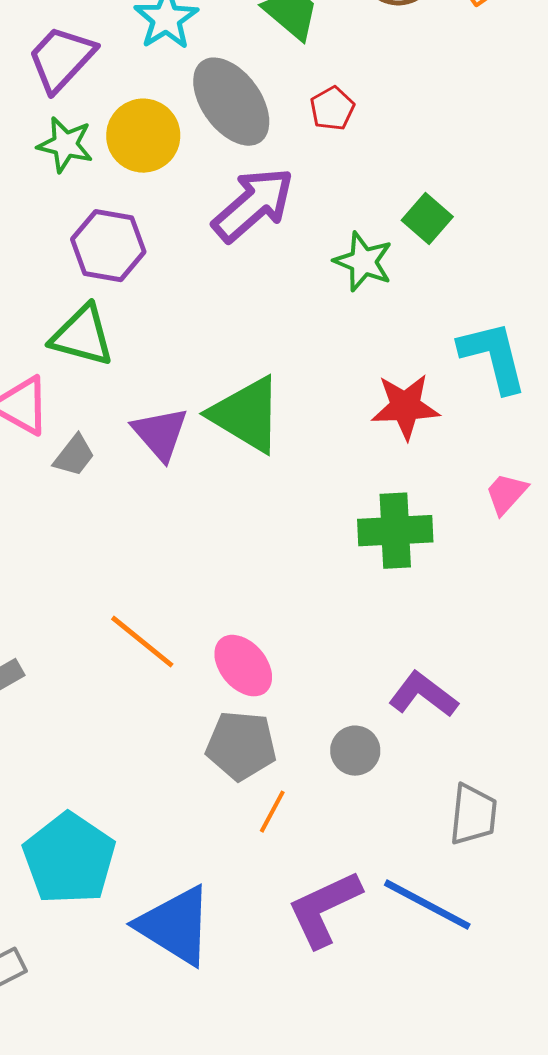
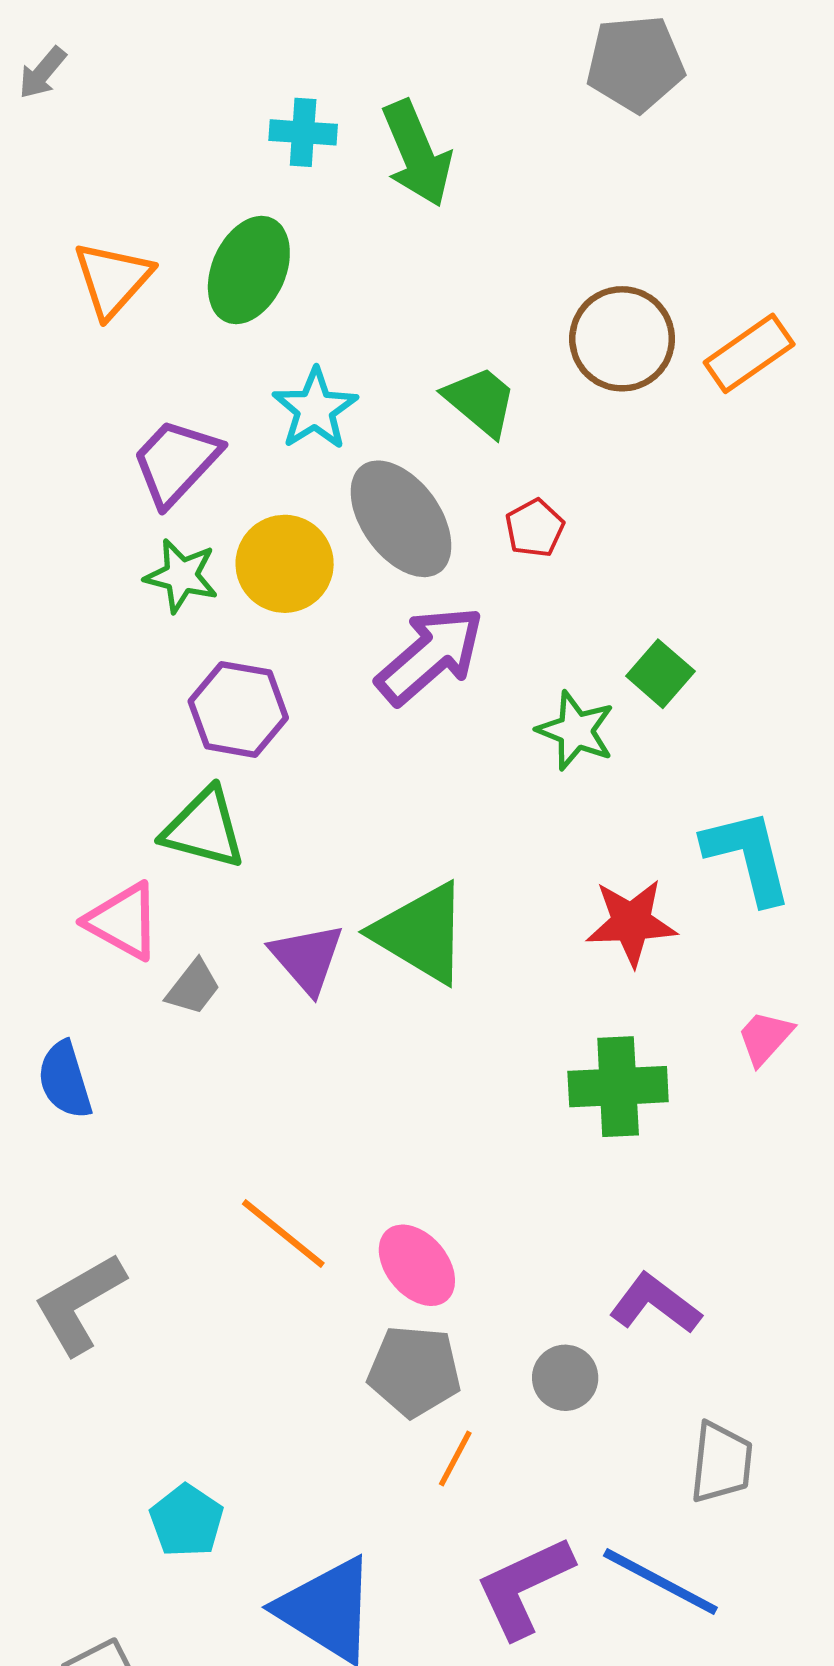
cyan pentagon: (69, 859) -> (187, 1521), size x0.6

